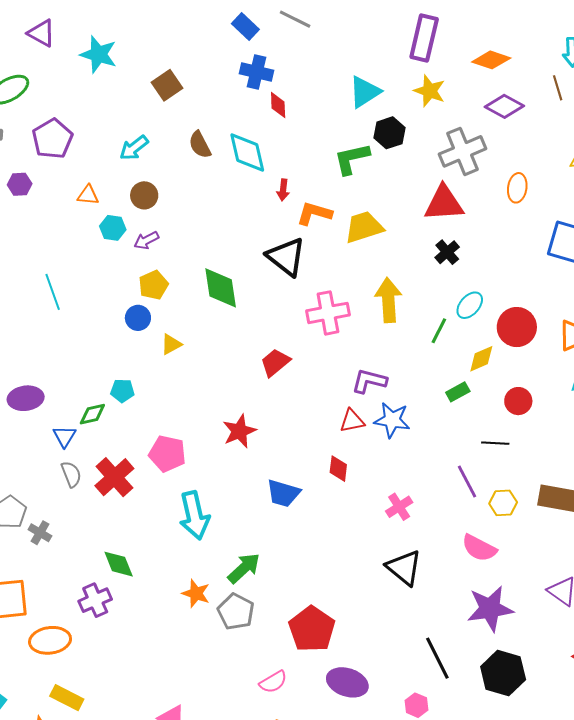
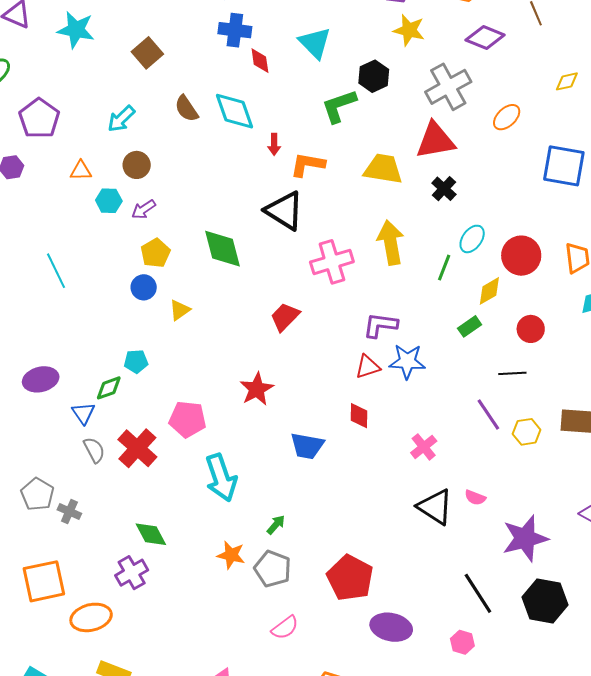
cyan triangle: (365, 92) -> (315, 43), moved, turned -36
orange ellipse: (517, 188) -> (507, 117), turned 44
yellow trapezoid: (364, 227) -> (383, 169), moved, turned 33
pink semicircle: (479, 548) -> (475, 498), moved, size x0.6
green arrow: (244, 568) -> (276, 525), size x0.6
pink semicircle: (273, 682) -> (285, 628), moved

